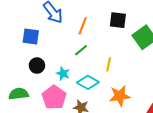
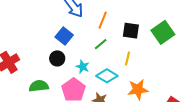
black square: (118, 20) -> (131, 31), moved
blue square: (31, 36) -> (64, 36), moved, turned 30

